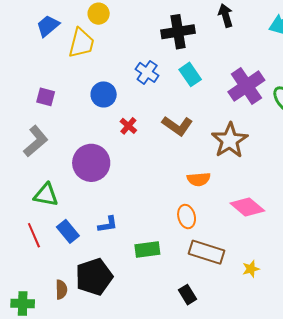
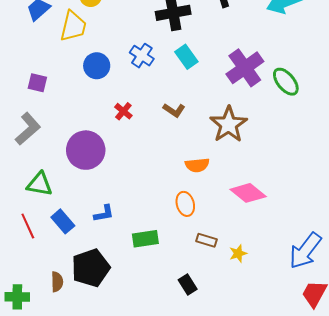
blue circle: (104, 94) -> (97, 66), moved
brown L-shape: (177, 126) -> (174, 110), size x0.7
brown rectangle: (206, 252) -> (207, 240), size x0.6
yellow star: (251, 269) -> (238, 253), moved

